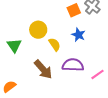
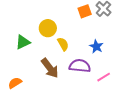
blue star: (78, 35) -> (96, 46), moved
green triangle: (14, 45) -> (23, 42), turned 35

